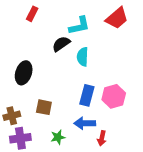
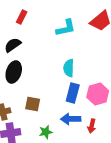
black semicircle: (61, 44) -> (13, 45), moved
cyan semicircle: (83, 57) -> (69, 68), moved
red arrow: (102, 138) -> (92, 126), moved

